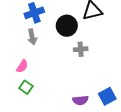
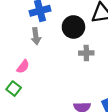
green square: (26, 87) -> (14, 89), moved

